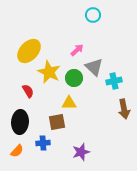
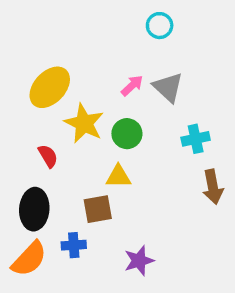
gray triangle: (94, 67) -> (168, 87), moved
orange semicircle: (17, 151) -> (29, 259), size x1.6

